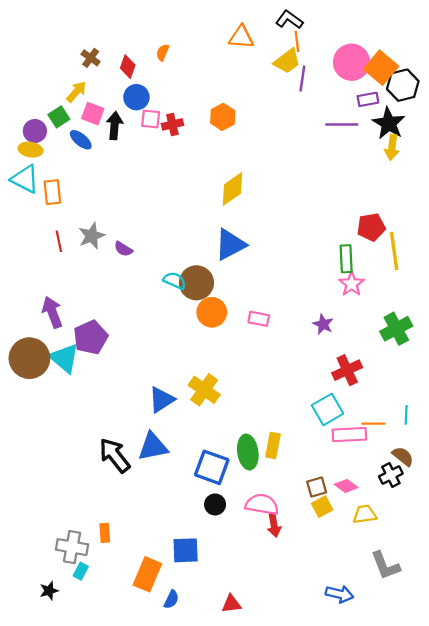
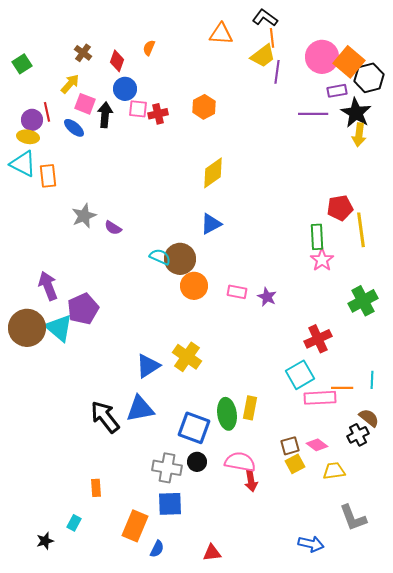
green square: (59, 117) -> (22, 64), moved
red line: (59, 241) -> (47, 112), moved
blue triangle: (230, 245) -> (211, 224), size x0.7
purple star: (323, 324) -> (267, 297), moved
gray cross: (72, 547) -> (167, 468), moved

